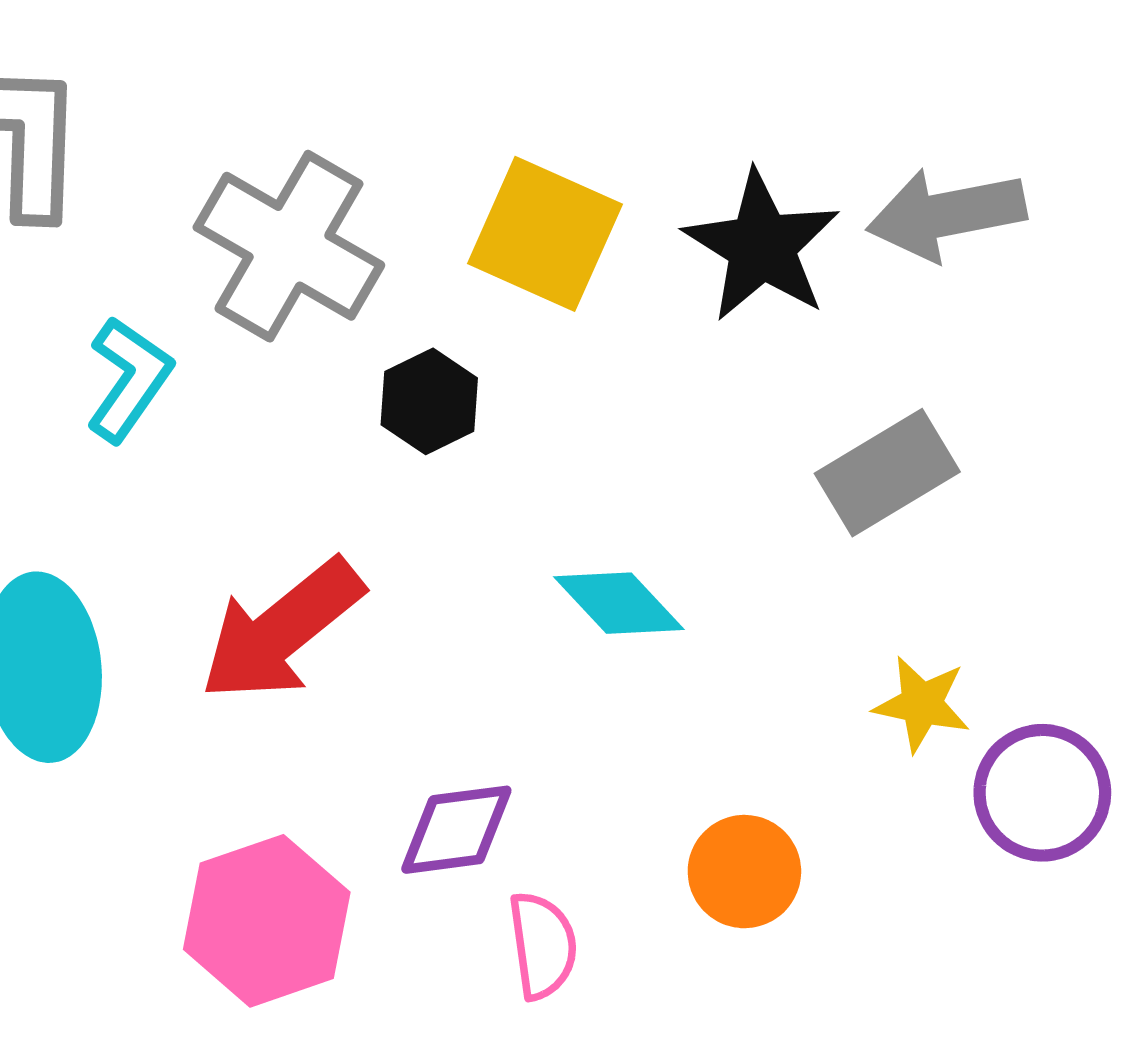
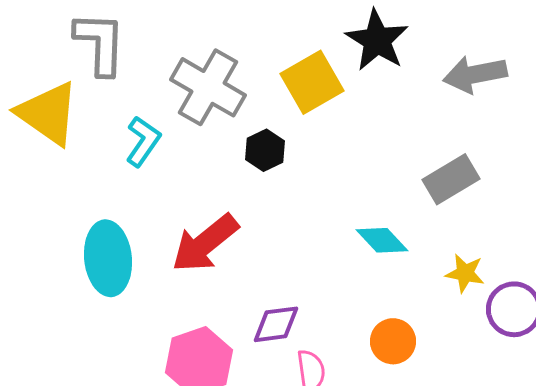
yellow square: (545, 234) -> (312, 82), turned 36
black star: (762, 246) -> (377, 40), moved
cyan diamond: (619, 603) -> (382, 240), moved

